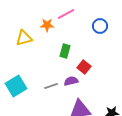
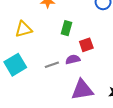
yellow triangle: (24, 38) -> (24, 29), moved
red square: (84, 67) -> (86, 45), turned 32

